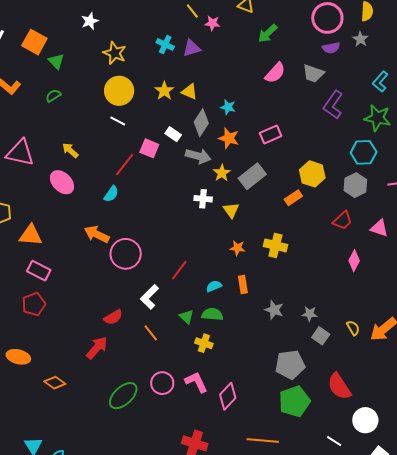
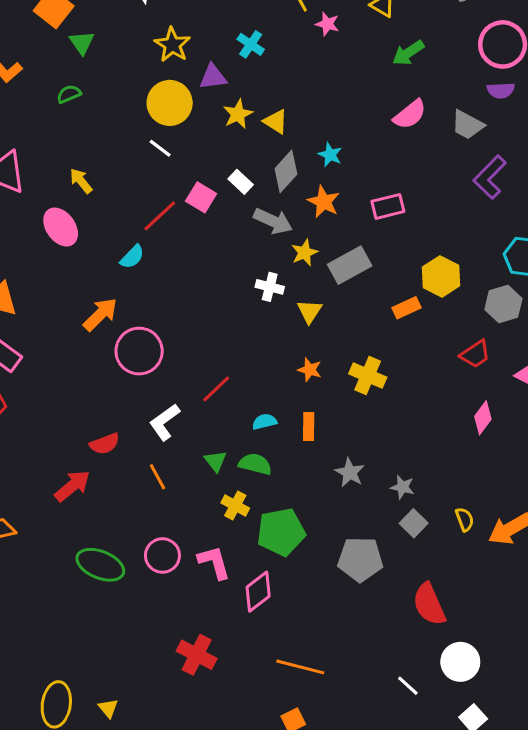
purple triangle: (192, 48) -> (213, 77), moved
orange arrow: (97, 234) -> (100, 314), turned 100
green ellipse: (123, 396) -> (100, 565), turned 56
green pentagon: (294, 401) -> (281, 532), moved

